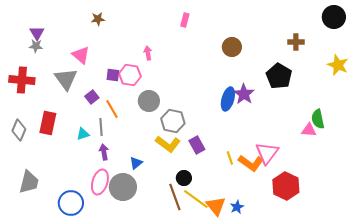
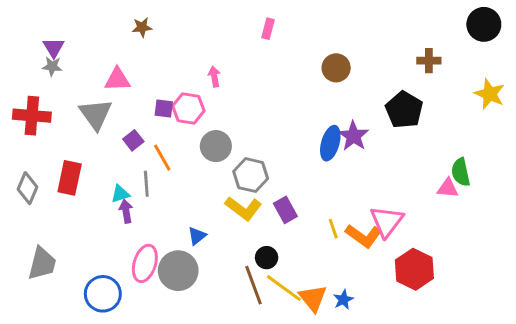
pink triangle: (81, 55) -> (117, 79), turned -42
purple arrow: (104, 152) -> (126, 211), moved

